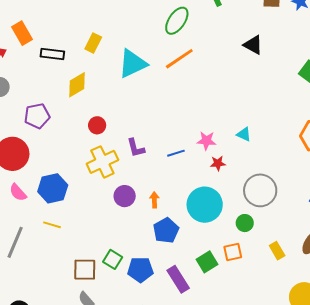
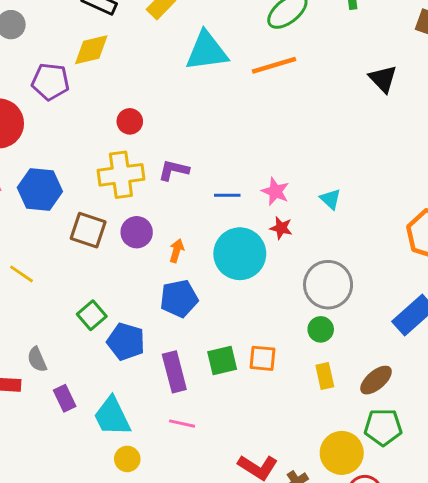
yellow diamond: (77, 85) -> (91, 50), moved
purple L-shape: (136, 148) -> (174, 170), turned 100
cyan circle: (205, 205) -> (240, 254), moved
green circle: (245, 223) -> (321, 329), moved
yellow line: (52, 225) -> (22, 274), moved
brown square: (85, 270) -> (88, 230), moved

